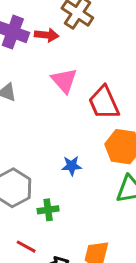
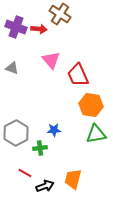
blue star: (72, 166) -> (54, 130), moved

